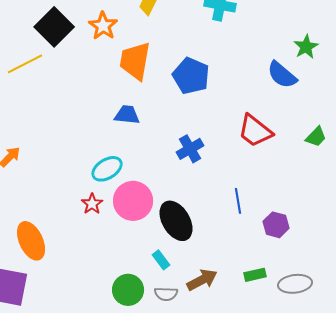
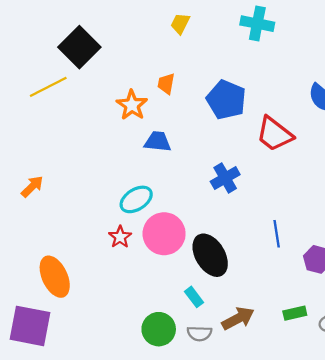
orange star: (103, 26) -> (132, 105), moved
orange trapezoid: (135, 61) -> (166, 84), size x0.5
red trapezoid: (255, 131) -> (274, 134), moved

